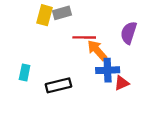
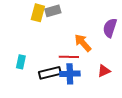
red line: (84, 37) -> (69, 57), moved
blue cross: (108, 70) -> (70, 74), moved

